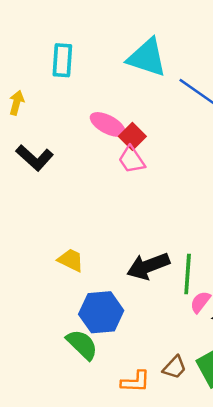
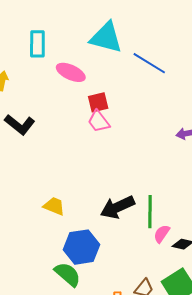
pink ellipse: (108, 124) -> (71, 72), moved
red square: (132, 136) -> (98, 102), turned 35

